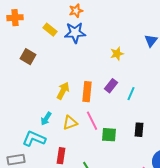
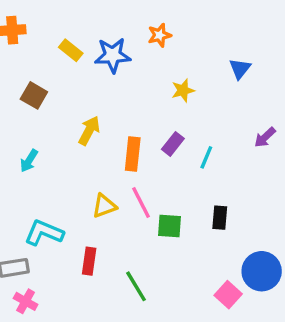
orange star: (76, 11) -> (159, 35), moved
yellow arrow: (63, 91) -> (89, 131), moved
cyan arrow: (46, 119) -> (29, 161), moved

